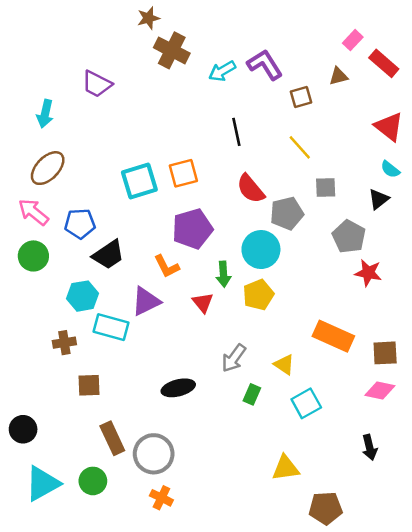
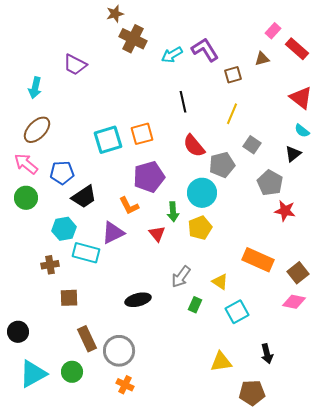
yellow line: (300, 147) -> (232, 114), turned 65
gray square: (326, 187) -> (252, 145), turned 36
brown square: (385, 353) -> (298, 273), turned -35
black arrow: (370, 447) -> (267, 354), moved

